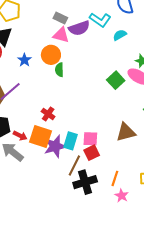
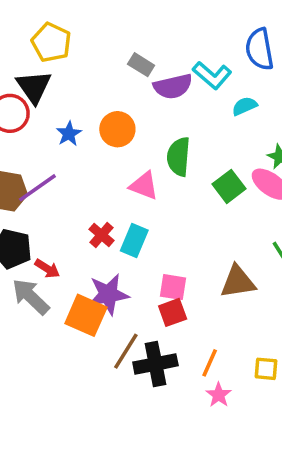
pink triangle: (61, 35) -> (144, 186), moved
green semicircle: (59, 70) -> (179, 157), moved, size x1.5
orange square: (40, 136) -> (86, 315), moved
cyan rectangle: (71, 141) -> (134, 240), moved
brown line: (74, 166) -> (126, 351), moved

